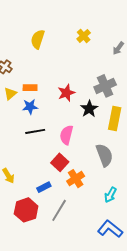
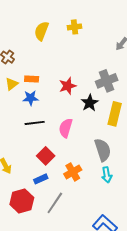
yellow cross: (84, 36) -> (74, 27), moved, turned 32
red square: (60, 162) -> (46, 156), moved
cyan arrow: (110, 195) -> (107, 175), moved, turned -42

